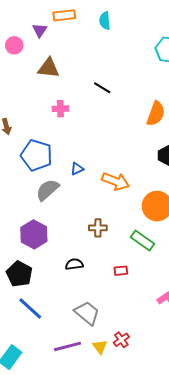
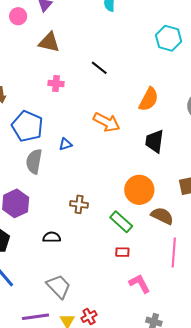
orange arrow: (116, 181) -> (107, 122), moved
gray semicircle: (47, 190) -> (34, 161), turned -45
red rectangle: (121, 271) -> (122, 252), moved

